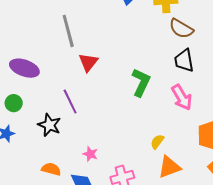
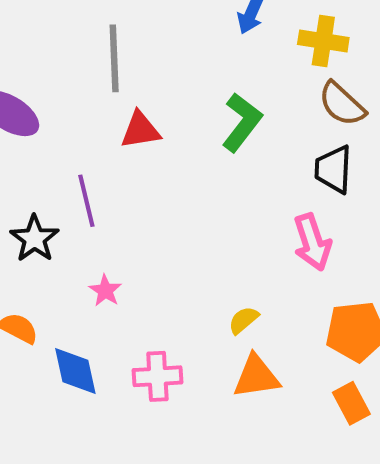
red triangle: (88, 62) -> (140, 130), turned 30
green L-shape: (141, 82) -> (242, 122), moved
pink star: (90, 154) -> (105, 291), moved

